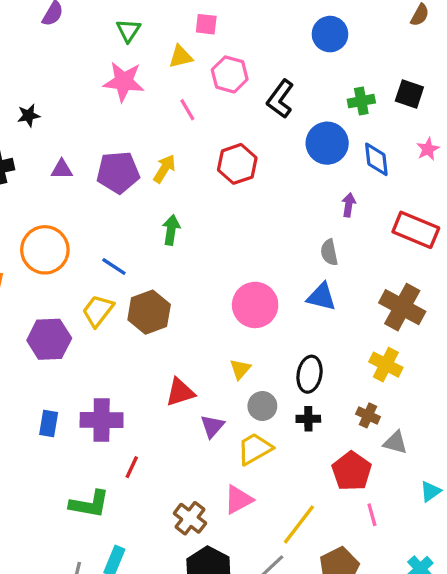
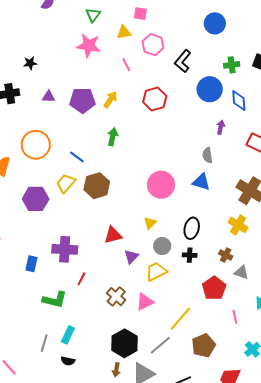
blue rectangle: (49, 424) -> (31, 264), moved
pink line: (372, 515) -> (235, 317), moved
brown cross: (190, 518) -> (116, 297), moved

